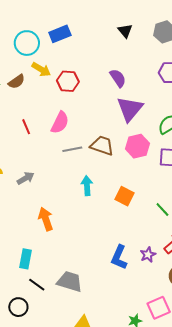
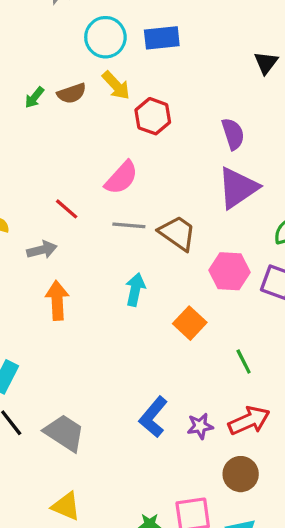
red line: (26, 127) -> (67, 209), moved, turned -42
pink hexagon: (137, 146) -> (230, 271), moved
orange arrow: (46, 219) -> (57, 300), moved

